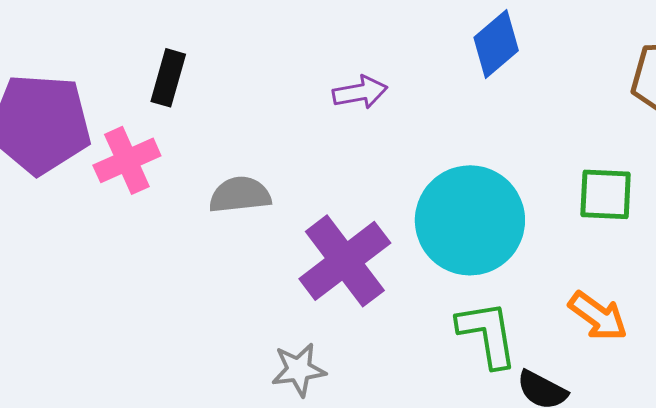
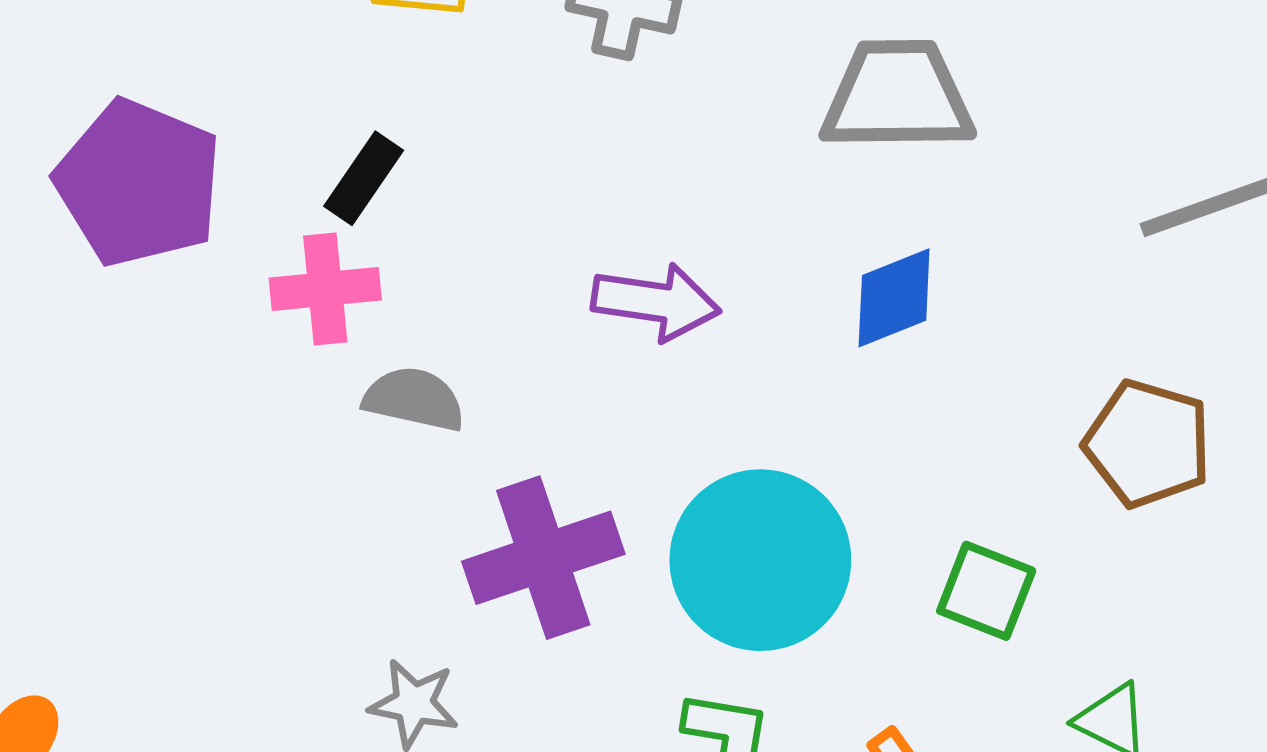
purple arrow: (360, 92) -> (656, 302), size x1.4
pink cross: (127, 160) -> (325, 289), moved

